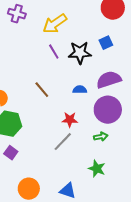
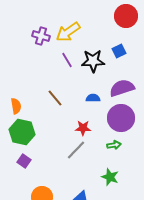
purple cross: (17, 14) -> (41, 36), moved

